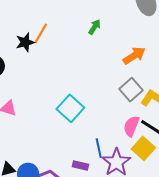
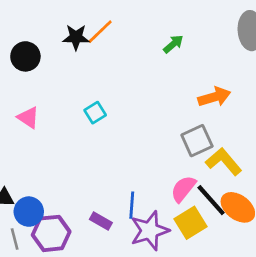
cyan square: (70, 108) -> (95, 113), moved, size x0.6

